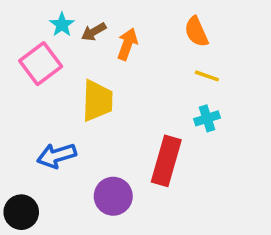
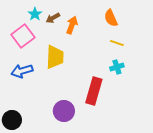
blue arrow: (57, 156) -> (22, 71), moved

